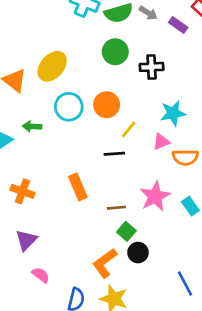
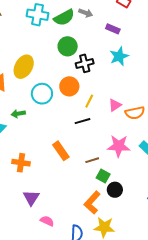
purple rectangle: (178, 25) -> (113, 29), moved
black cross: (152, 67) -> (85, 63), moved
cyan star: (173, 113) -> (119, 56), moved
pink star: (155, 196) -> (119, 146), turned -30

